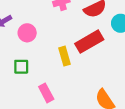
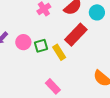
green square: (21, 67) -> (41, 46), moved

